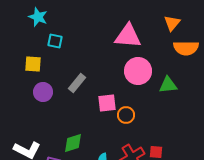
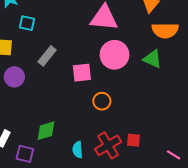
gray rectangle: (77, 83) -> (47, 56), moved
green triangle: (168, 85) -> (152, 59), moved, turned 30
pink square: (107, 103) -> (82, 73), moved

